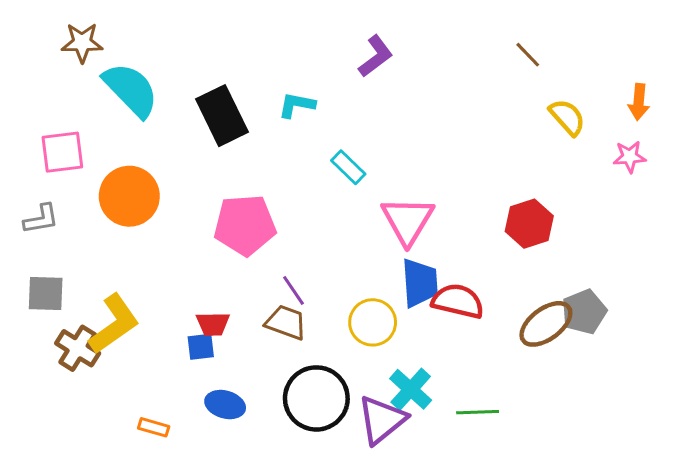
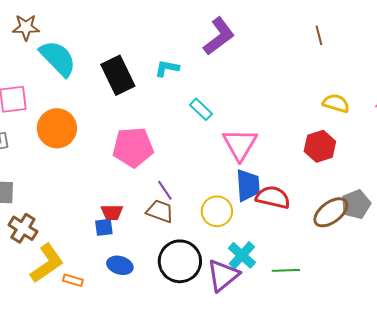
brown line: (528, 55) -> (319, 35), turned 30
purple L-shape: (376, 56) -> (219, 36), size x1.4
yellow semicircle: (567, 117) -> (336, 103), moved, turned -32
yellow L-shape: (114, 324) -> (47, 263), moved

